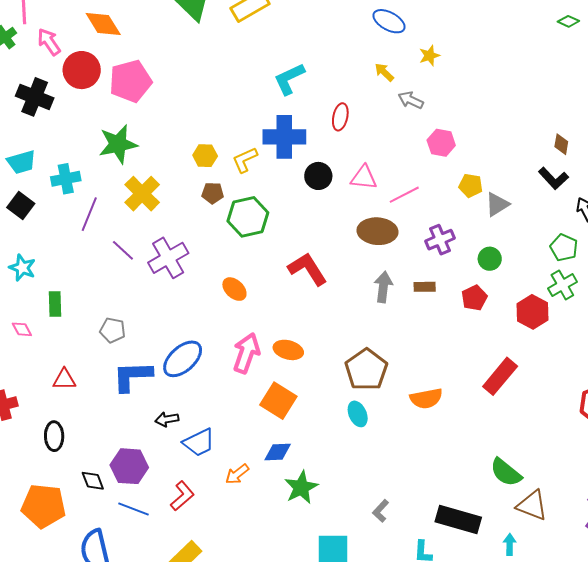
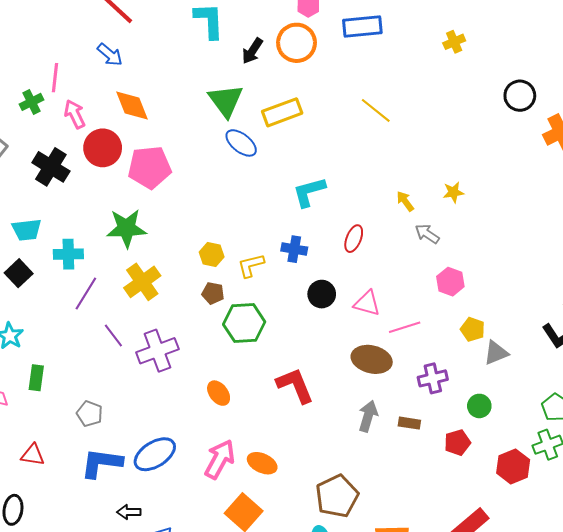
blue ellipse: (389, 21) -> (241, 143), moved
blue cross: (284, 137) -> (294, 249), size x0.6

